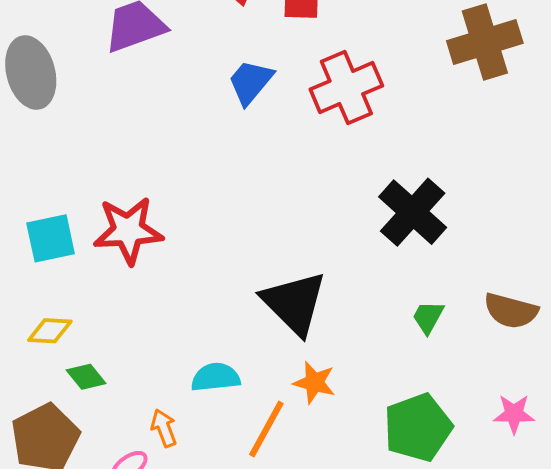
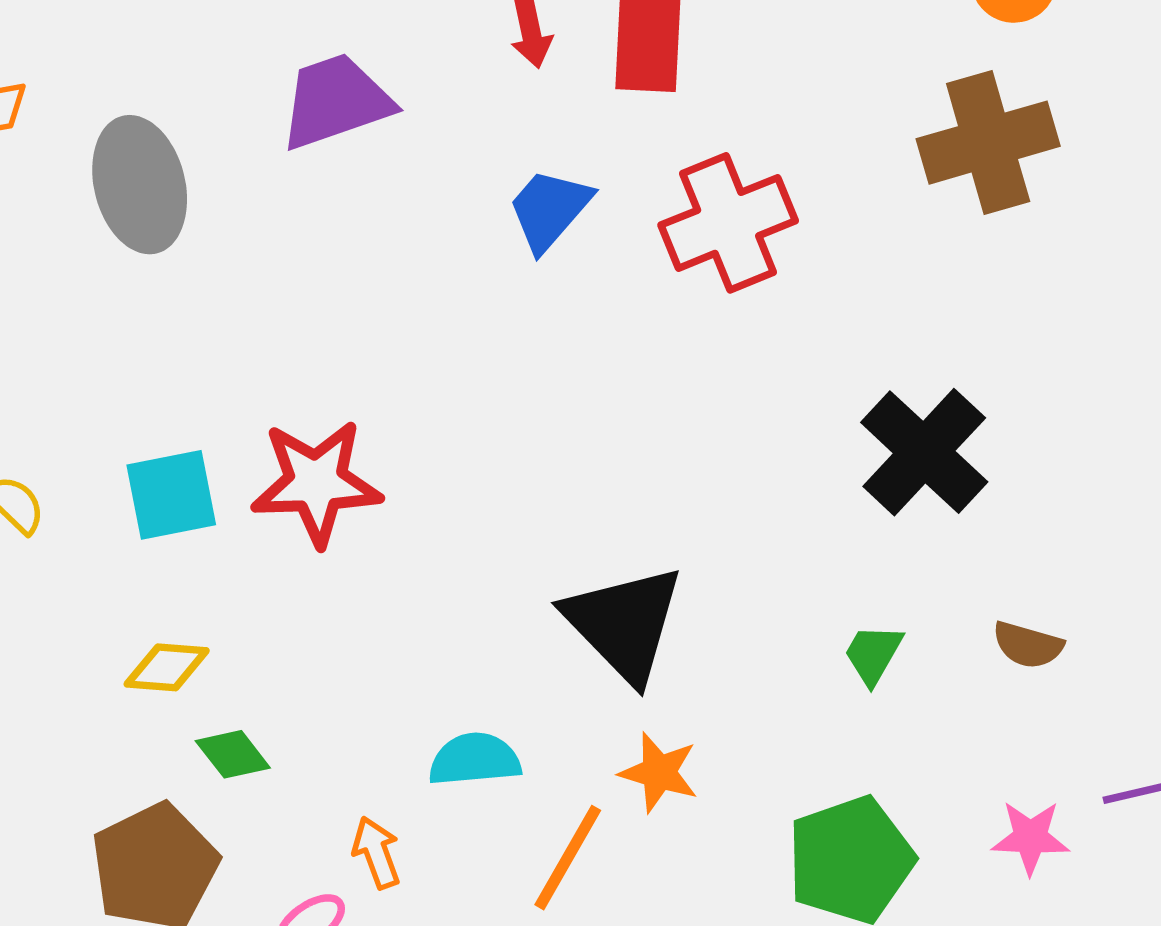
black cross: (413, 212) -> (924, 452), moved
brown semicircle: (511, 311) -> (1028, 645), size x0.7

